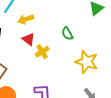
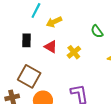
red triangle: (29, 39) -> (51, 47), moved

